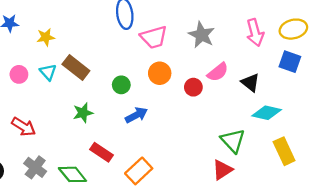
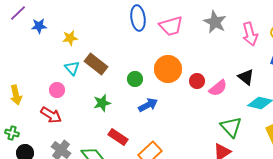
gray star: (202, 35) -> (215, 22), moved
pink trapezoid: (154, 37) -> (171, 26), moved
pink semicircle: (218, 72) -> (218, 88), moved
orange circle: (160, 73) -> (168, 69), size x1.4
pink circle: (19, 74) -> (57, 90), moved

